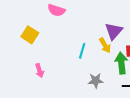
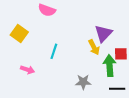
cyan line: (82, 51) -> (54, 51), moved
pink arrow: (39, 71) -> (27, 70), turned -56

